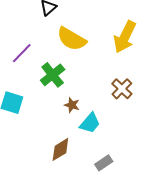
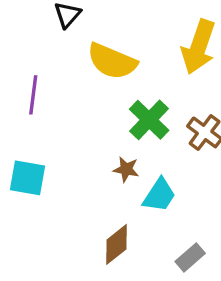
purple line: (22, 53) -> (33, 95), turned -30
green cross: (53, 75) -> (149, 120), moved

